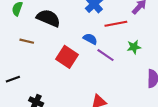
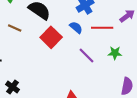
blue semicircle: (90, 39) -> (76, 27), moved
red square: (67, 57) -> (51, 37), moved

